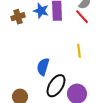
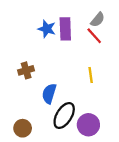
brown cross: (18, 17) -> (26, 70), moved

